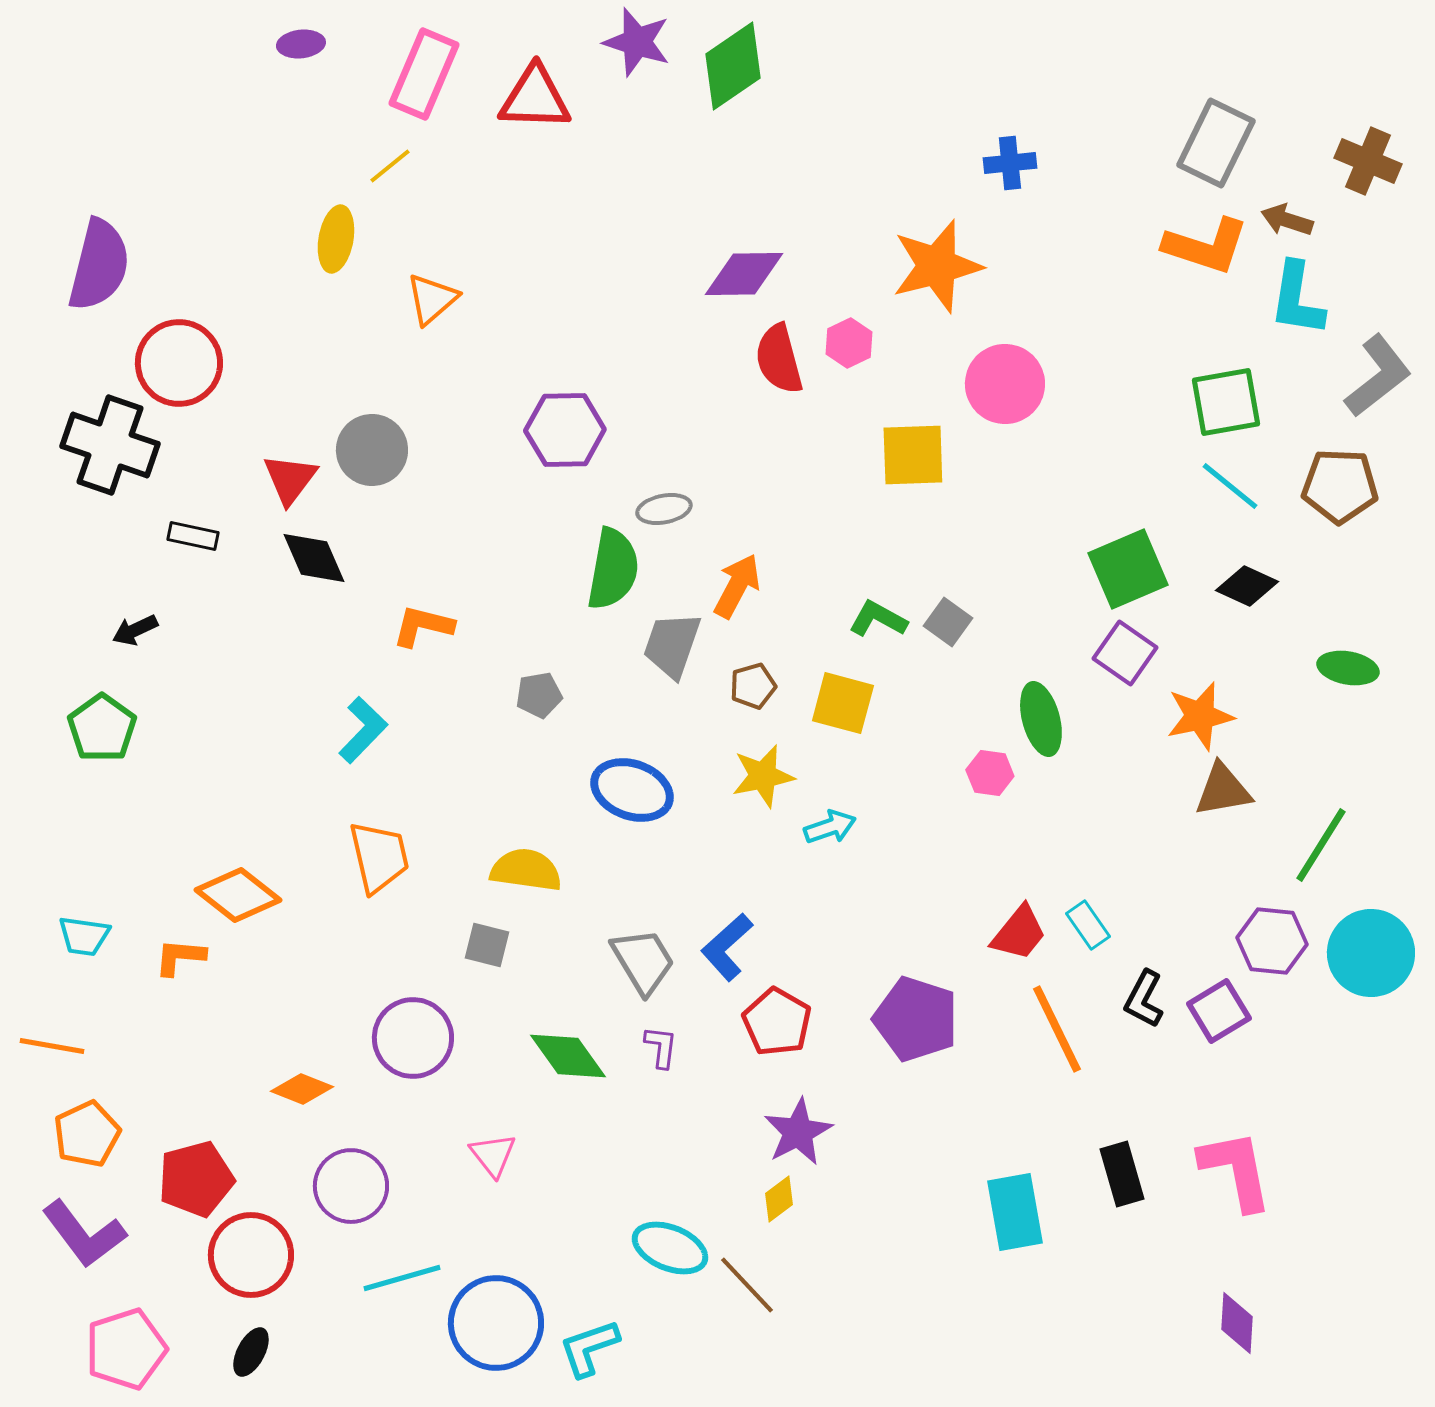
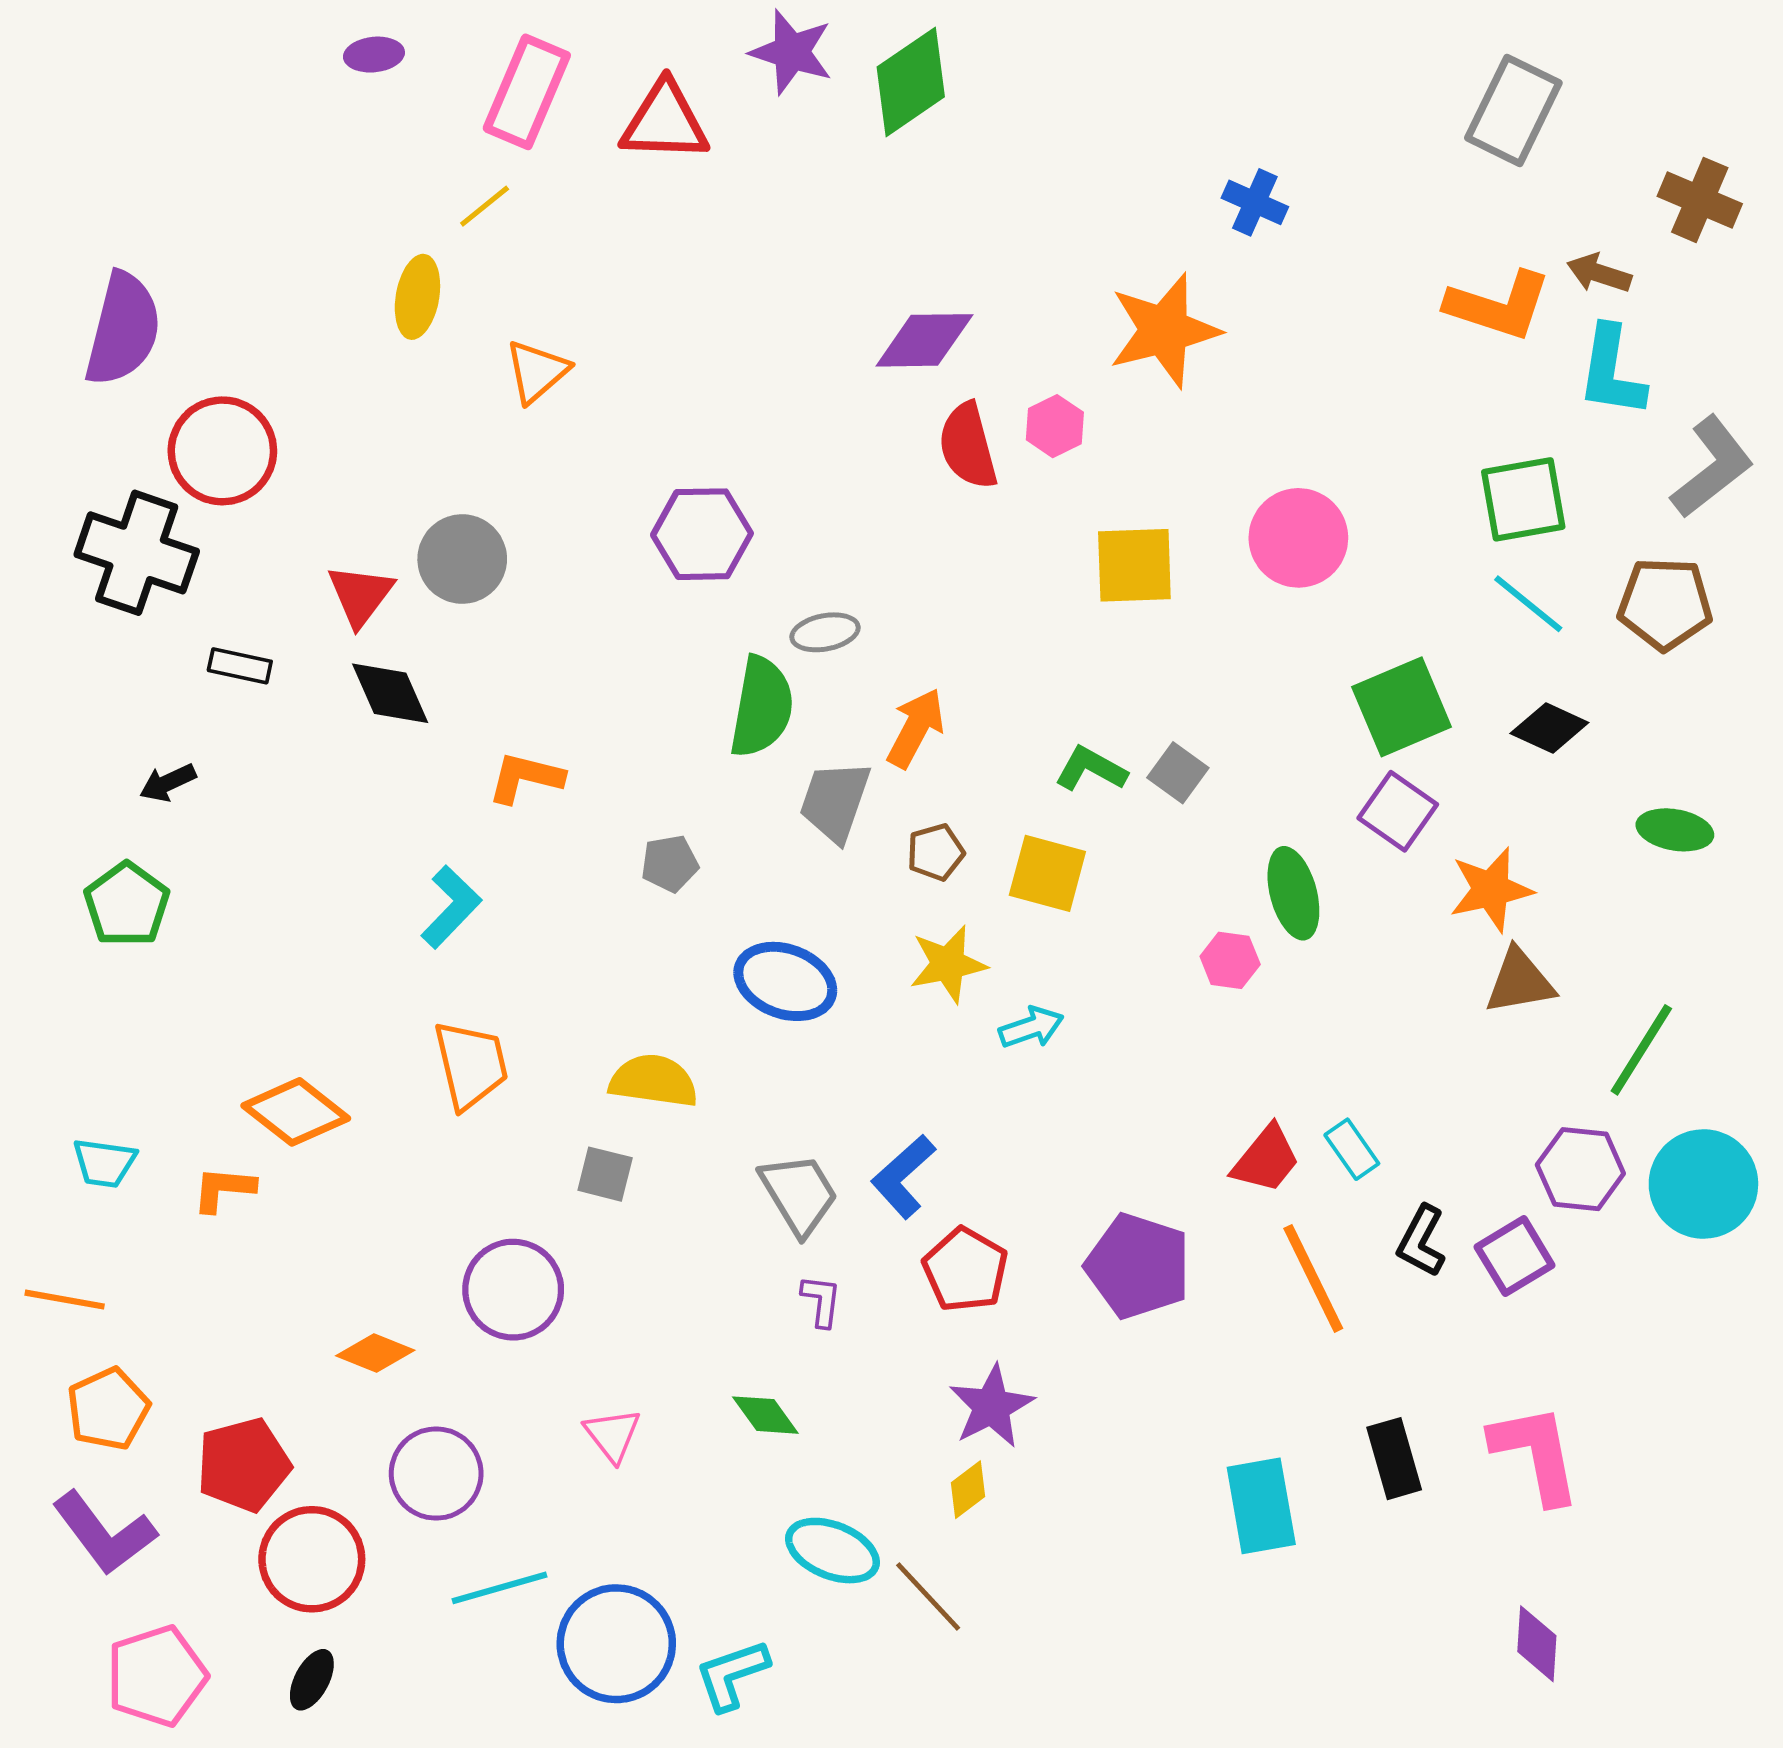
gray rectangle: (1216, 143) -> (1513, 110), moved
blue cross: (1010, 163) -> (1255, 202), turned 30
pink circle: (1005, 384) -> (1298, 538), moved
green diamond: (568, 1056) -> (765, 1415), moved, size x0.7

